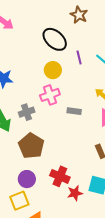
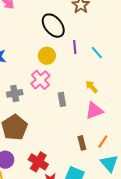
pink cross: (50, 95) -> (40, 80), turned -30
gray rectangle: (74, 111) -> (62, 99), turned 64

